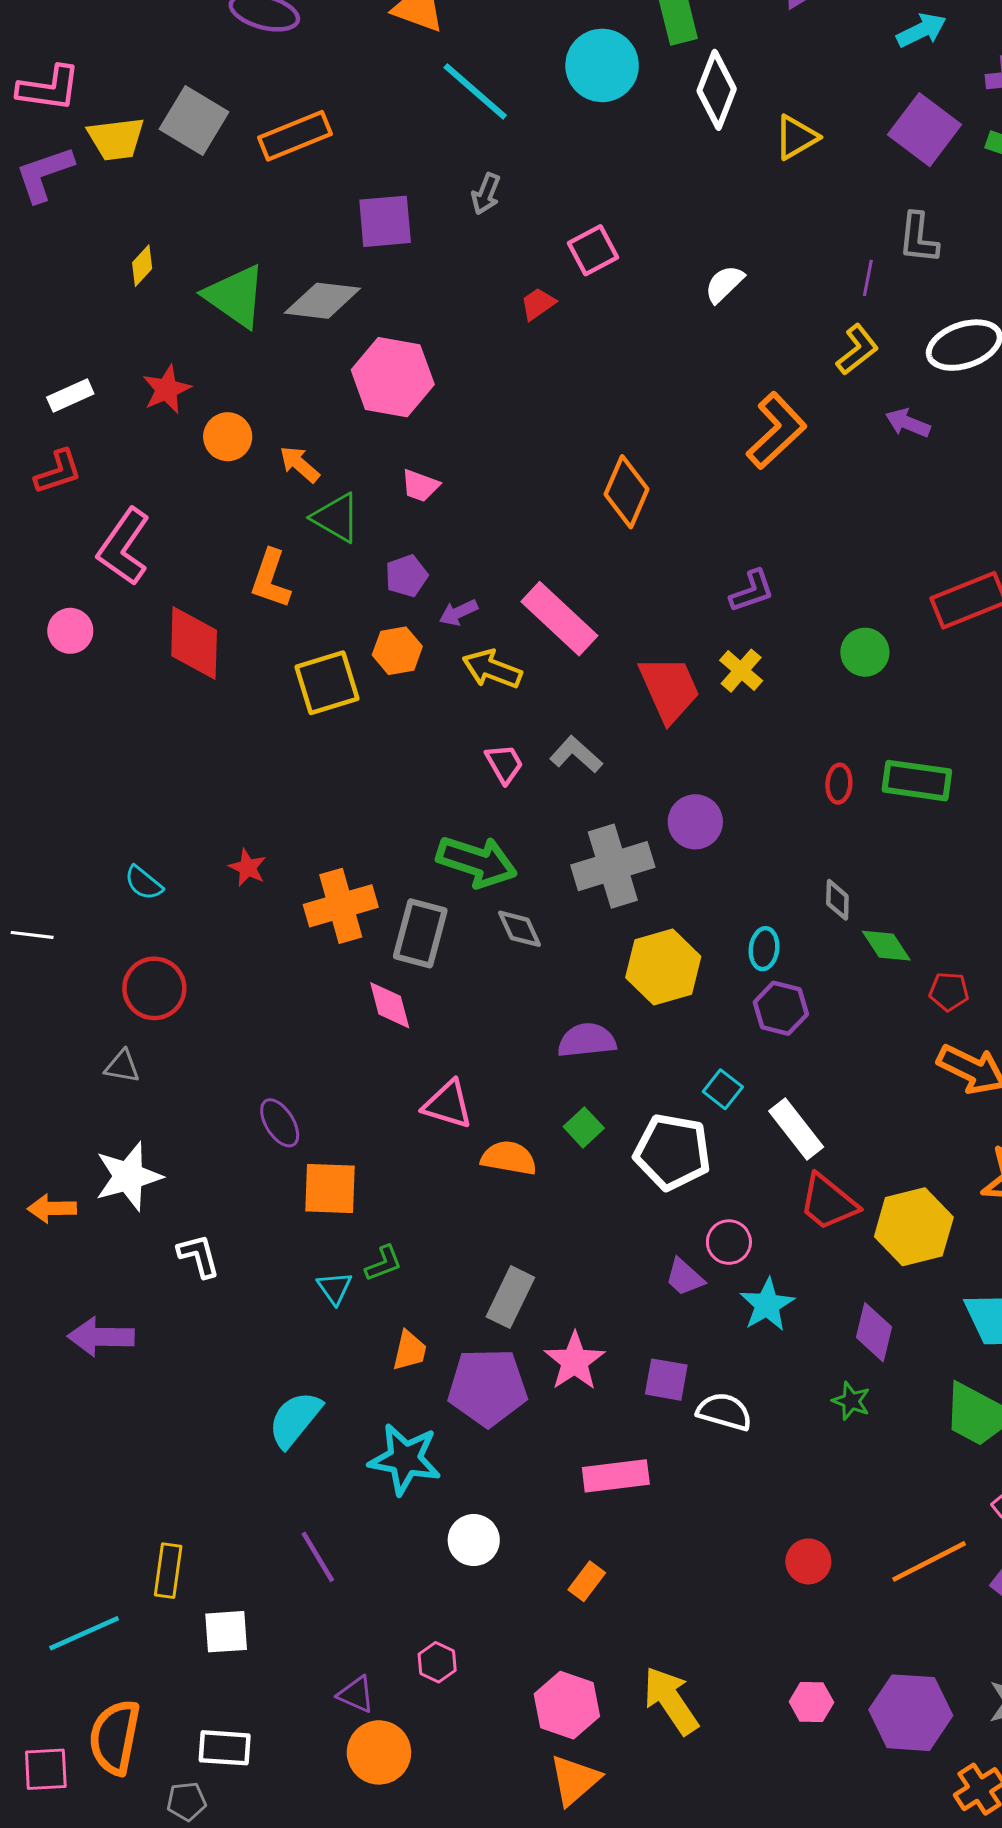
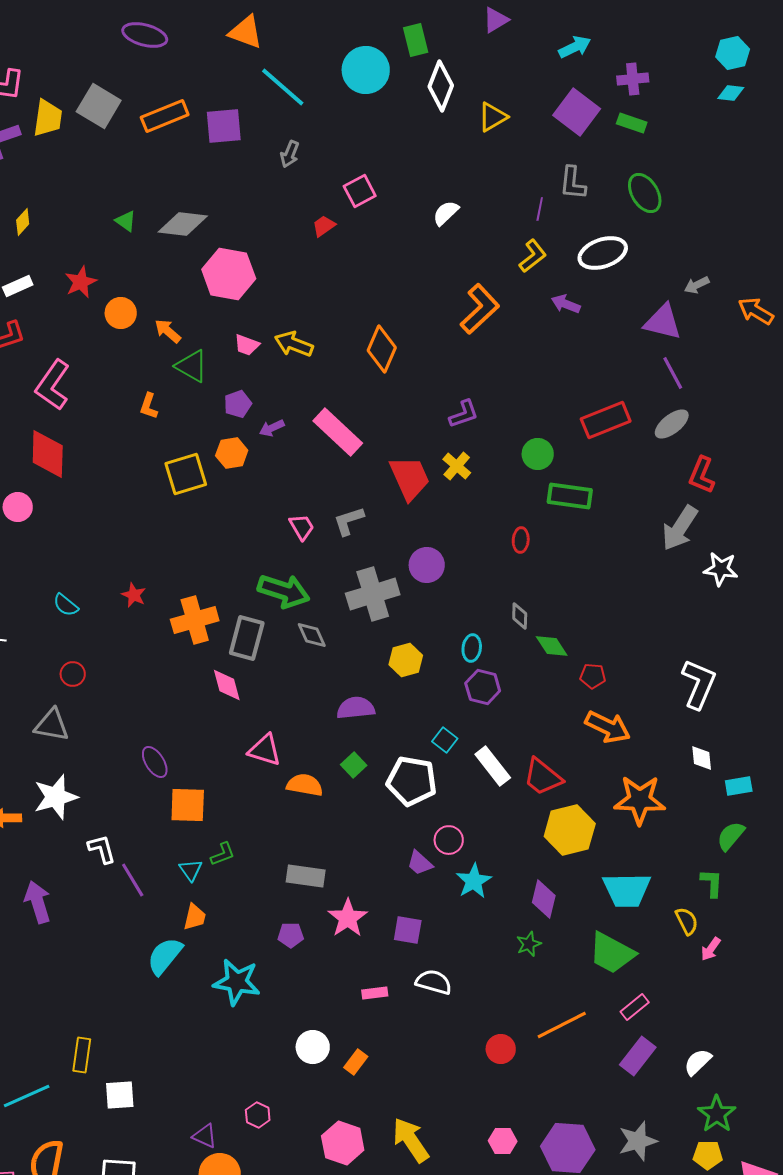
yellow trapezoid: (116, 139) -> (48, 118), turned -75
purple square: (385, 221) -> (224, 126), moved
yellow diamond: (142, 266) -> (23, 222), moved
green triangle: (235, 296) -> (126, 221), size x0.5
orange L-shape: (270, 579) -> (149, 406), size x0.7
pink circle: (70, 631) -> (18, 507), moved
red diamond: (194, 643) -> (48, 454), moved
yellow arrow: (492, 669) -> (294, 344), moved
gray L-shape: (576, 755) -> (349, 521), turned -60
green rectangle: (917, 781) -> (570, 496), moved
yellow hexagon: (663, 967) -> (406, 660), size x0.7
red circle: (154, 988) -> (73, 674), size x0.6
gray triangle: (122, 1066) -> (52, 725), size x1.5
red trapezoid: (828, 1202) -> (543, 777), moved
gray rectangle: (510, 1297) -> (306, 876), turned 72
purple arrow: (101, 1337) -> (38, 902), turned 72
orange trapezoid: (410, 1351) -> (195, 917), moved
purple pentagon: (487, 1387) -> (291, 935), size x0.5
green star: (851, 1401) -> (529, 944), turned 30
white semicircle: (724, 1412) -> (434, 982), moved
pink rectangle: (616, 1476) -> (375, 993), size x0.6
white circle: (474, 1540) -> (313, 1047), moved
purple line: (318, 1557) -> (133, 880), moved
orange line: (929, 1561) -> (562, 1025), moved

